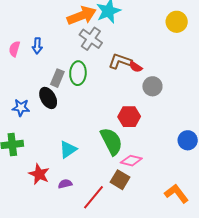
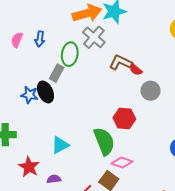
green ellipse: (78, 73) -> (70, 54), moved
blue star: (21, 108) -> (29, 95), moved

